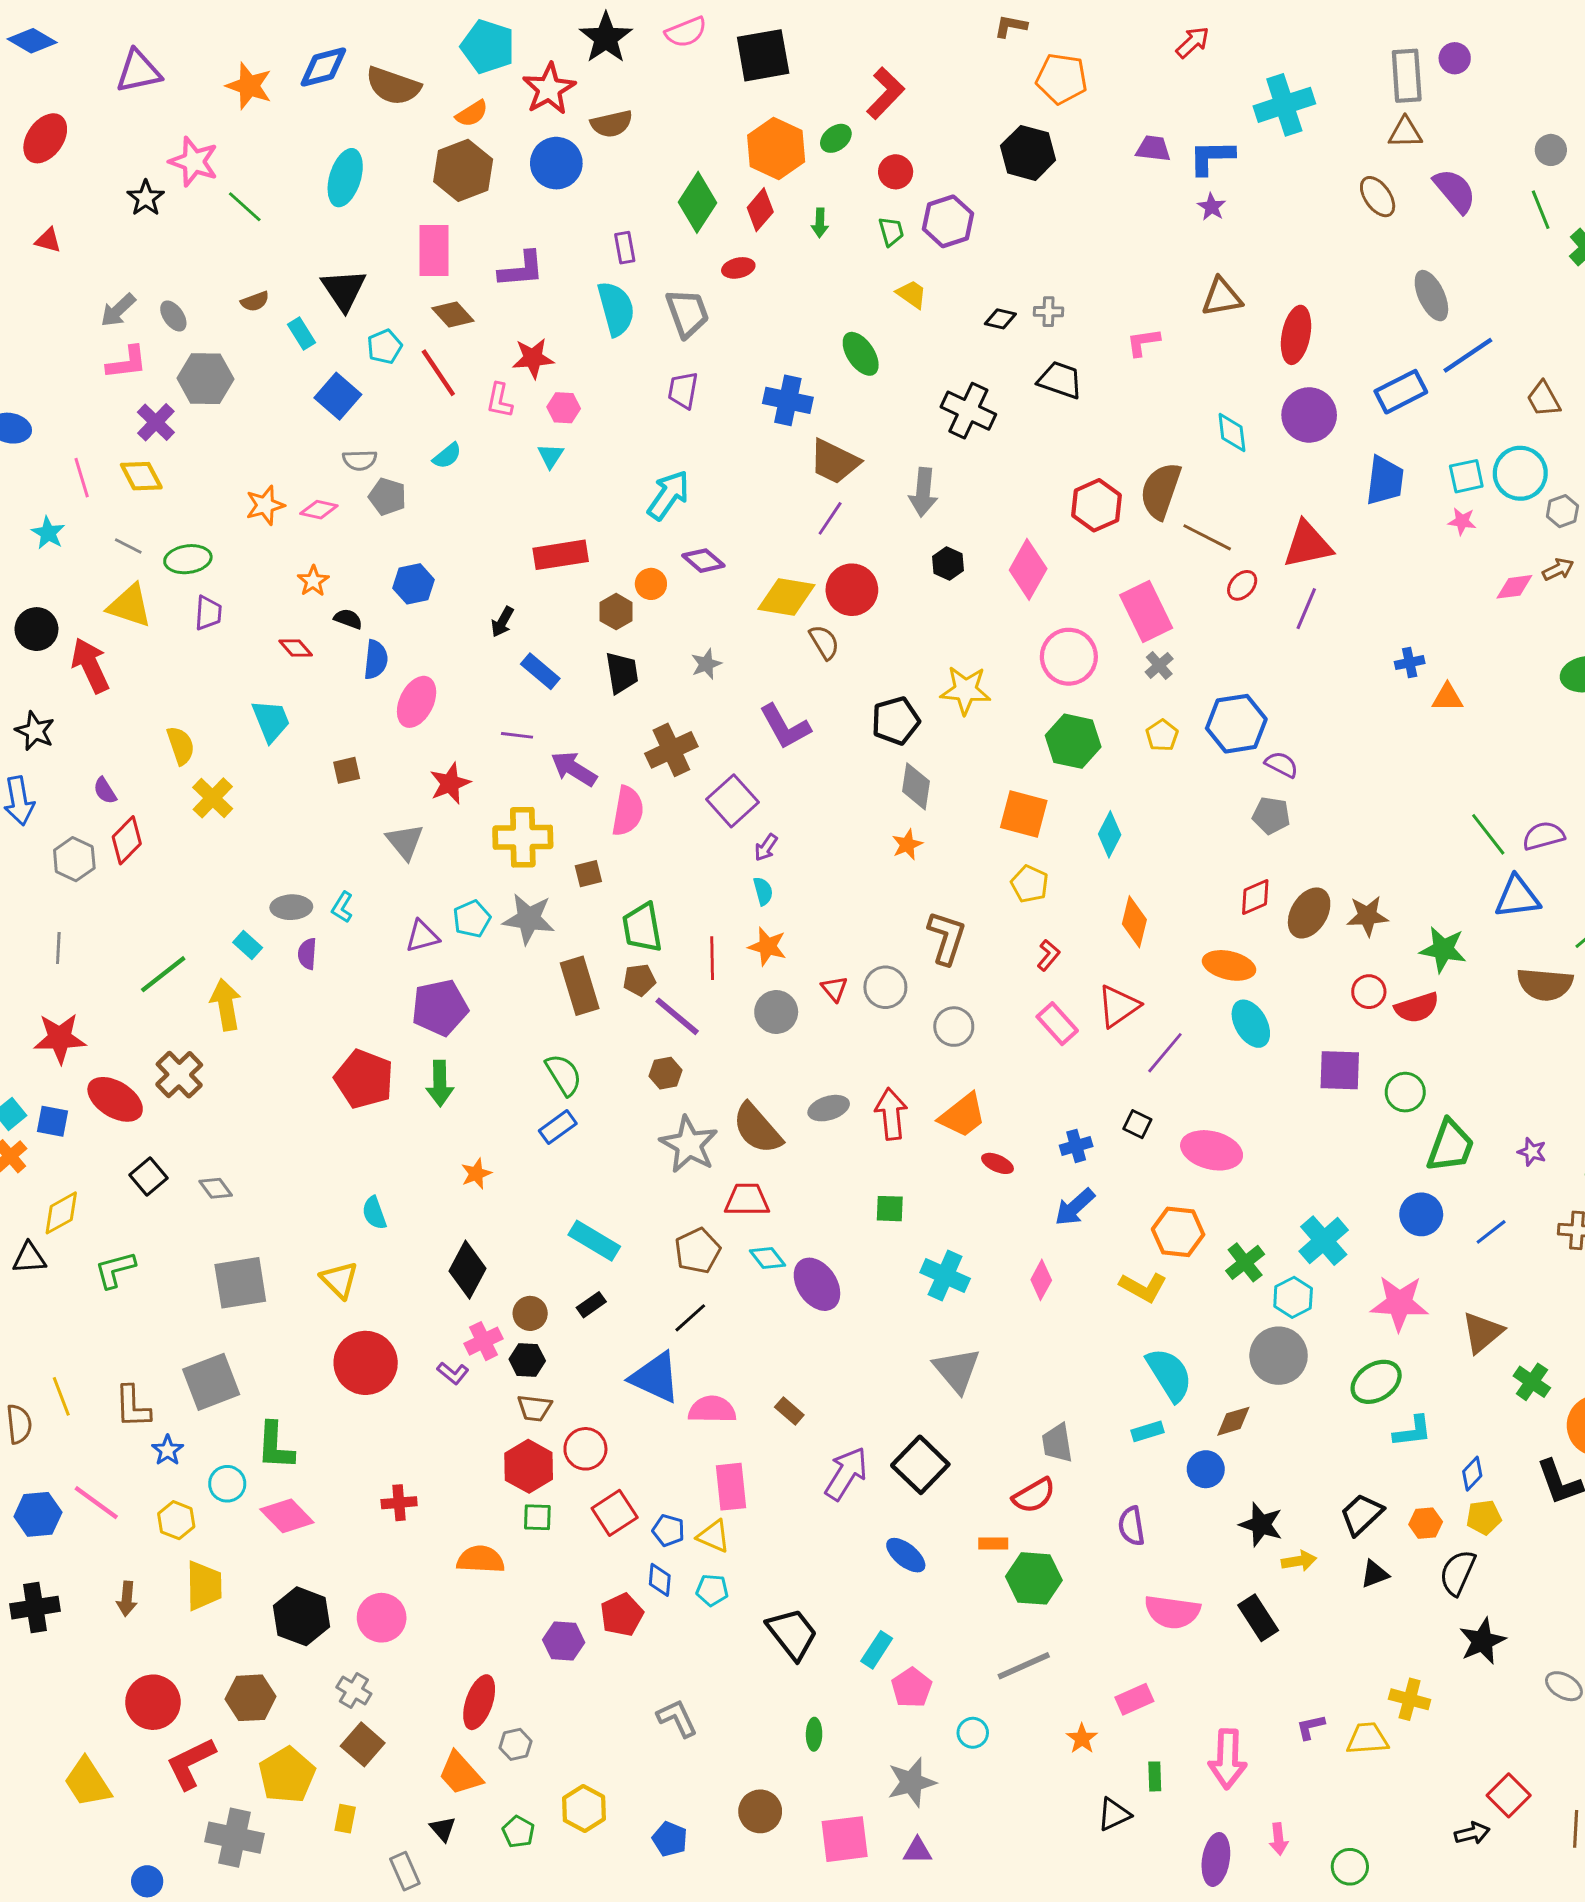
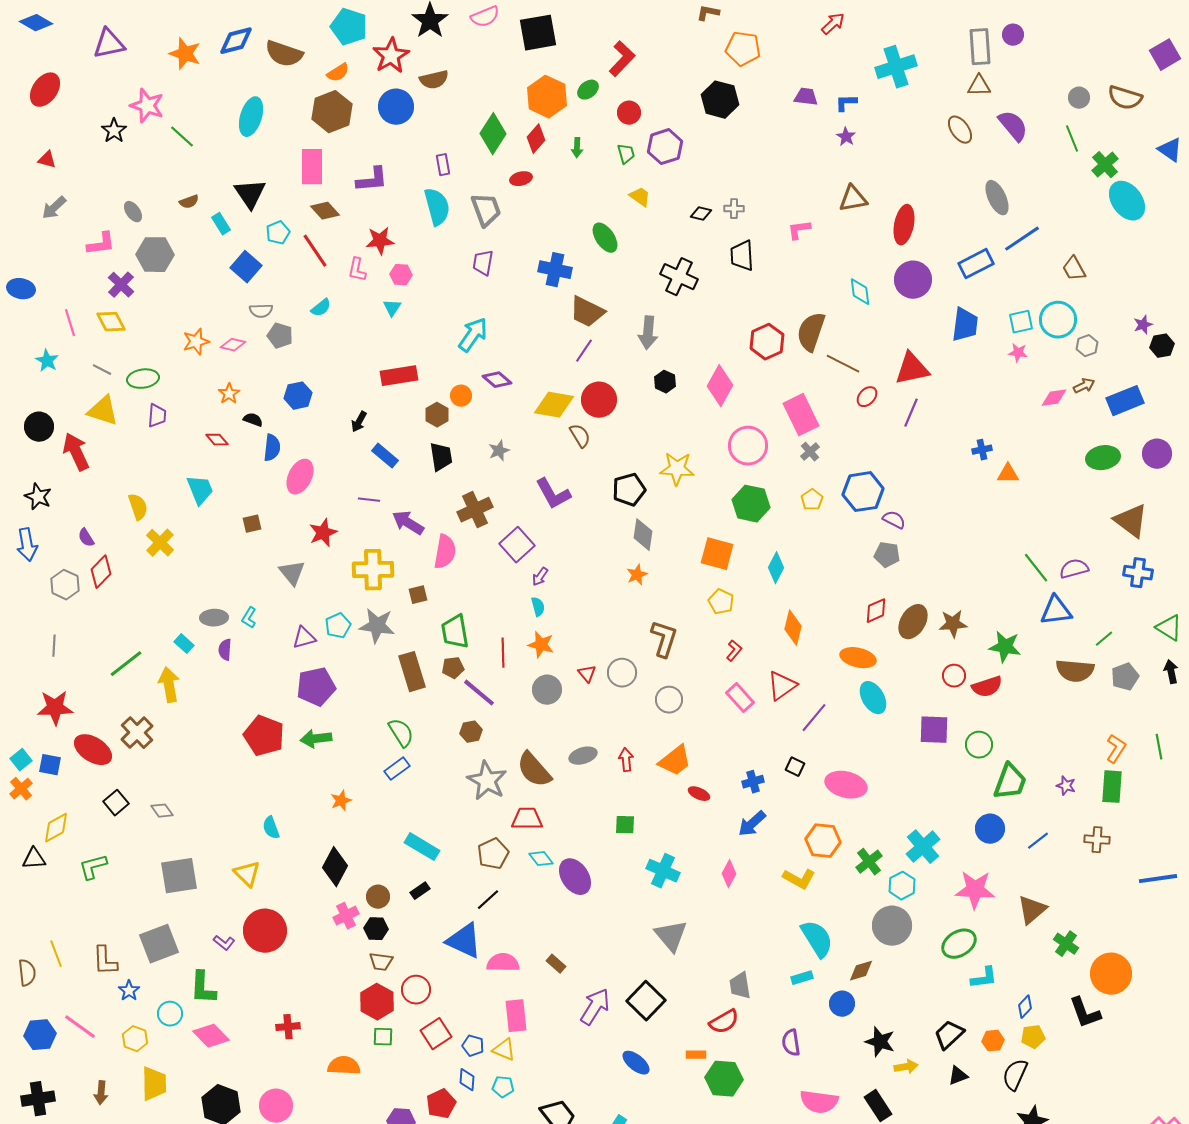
blue L-shape: (1212, 157) -> (846, 103), size x0.7
gray arrow: (118, 310) -> (54, 208), moved
black trapezoid: (1060, 380) -> (742, 256), turned -112
green arrow: (440, 1083) -> (316, 739), turned 84
red arrow: (891, 1114) -> (626, 760), size x0.7
purple L-shape: (453, 1373) -> (224, 943), moved

